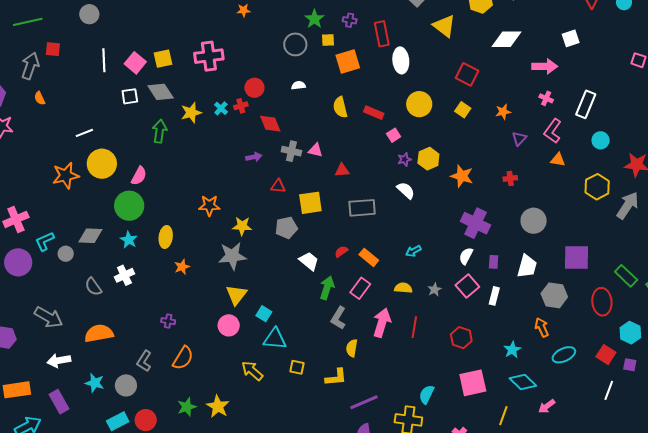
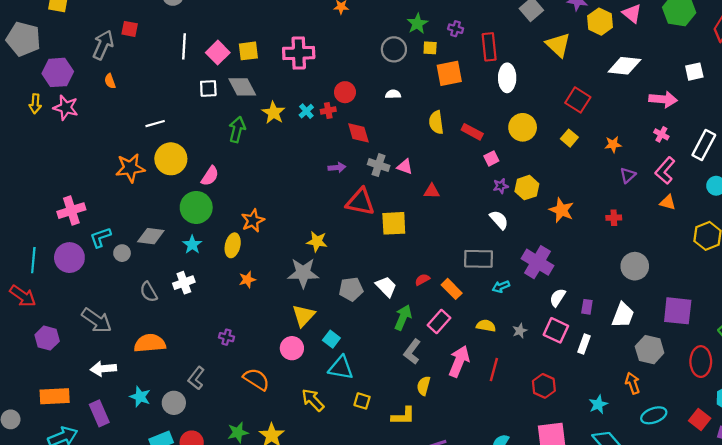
yellow star: (191, 113) -> (273, 113), turned -30
red triangle: (278, 186) -> (360, 202), size x1.8
orange star: (209, 206) -> (253, 221), moved, turned -30
gray rectangle: (362, 208) -> (478, 259), moved
purple cross: (476, 223) -> (537, 262), moved
gray pentagon: (286, 228) -> (351, 289), moved
pink square: (467, 286) -> (556, 330), turned -30
orange semicircle: (183, 358) -> (256, 379), moved, turned -95

